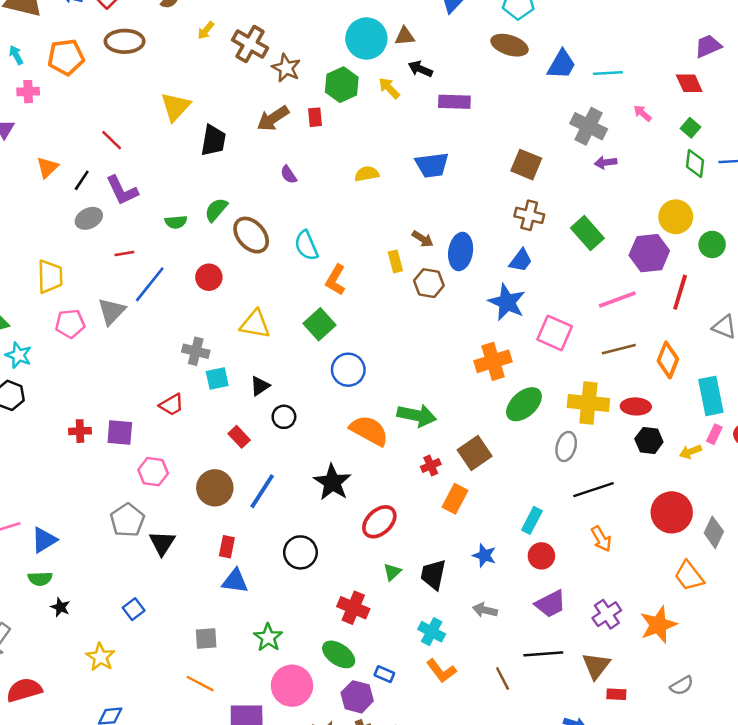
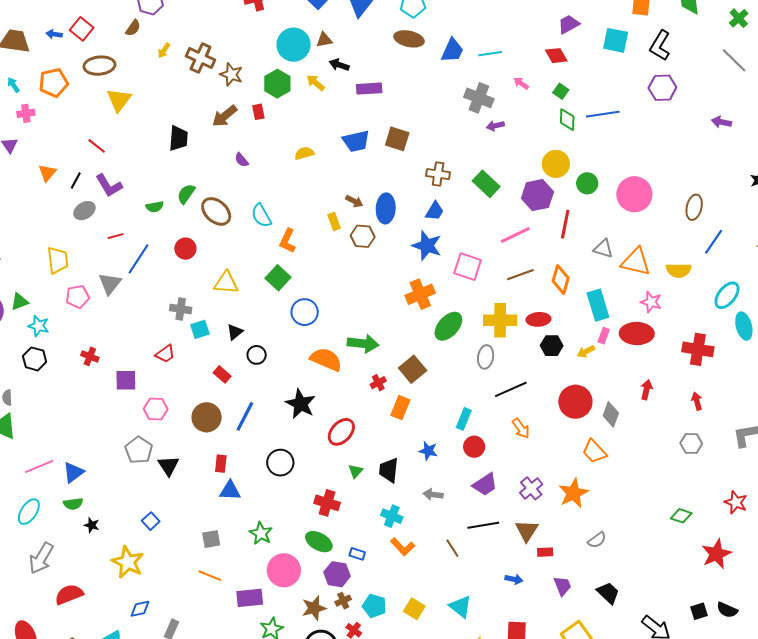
yellow triangle: (175, 107) -> (119, 100), moved
brown square: (526, 165) -> (397, 139), moved
red cross: (80, 431) -> (90, 356), moved, turned 30
yellow star: (100, 657) -> (128, 562), size x1.4

